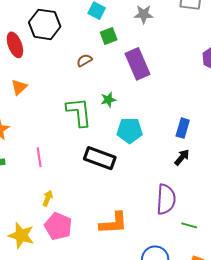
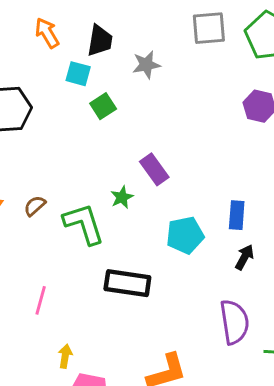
brown semicircle: (84, 60) -> (35, 206), moved
purple rectangle: (137, 64) -> (154, 169), moved, size x0.7
cyan pentagon: (130, 131) -> (185, 235), moved
pink line: (39, 157) -> (41, 300), turned 36

